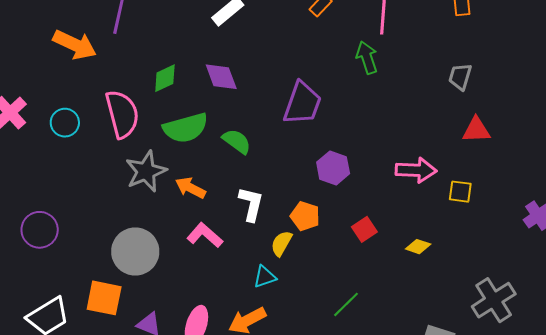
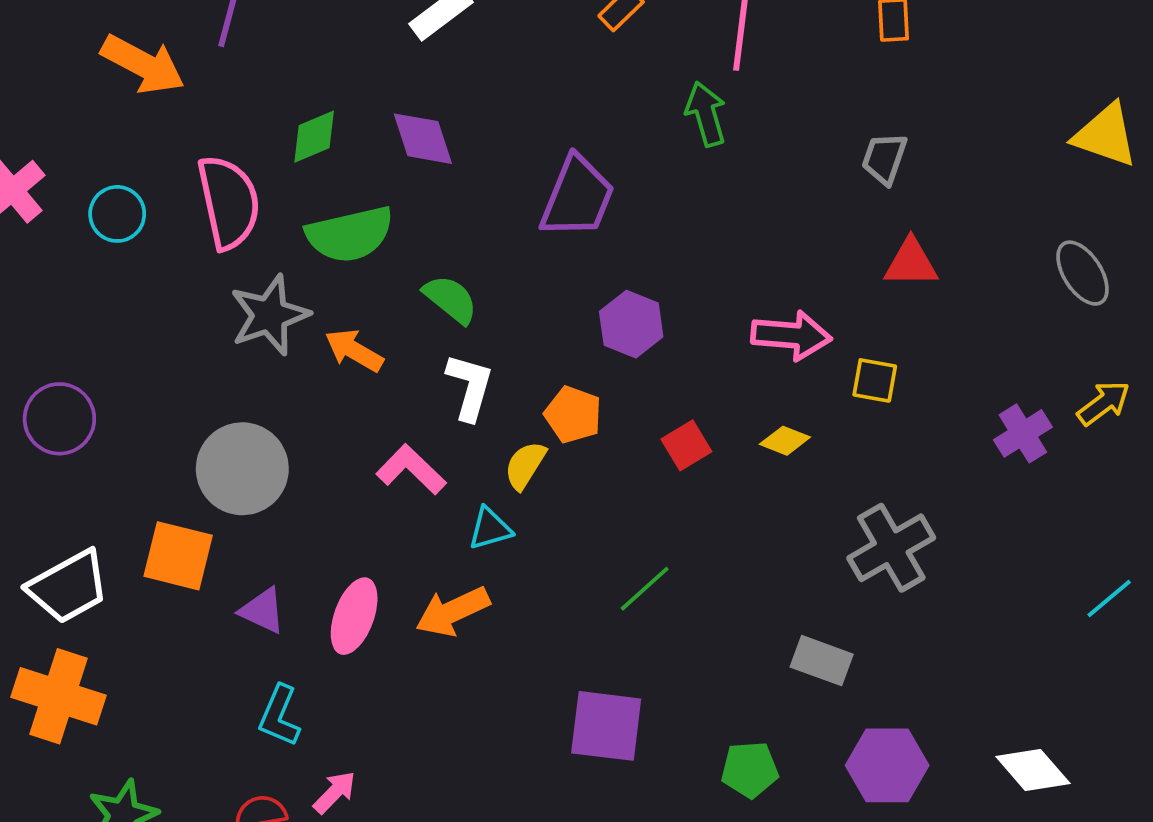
green semicircle: (237, 141) -> (451, 299), moved
pink L-shape: (205, 235) -> (411, 470), moved
yellow diamond: (418, 247) -> (785, 441), moved
gray cross: (494, 300) -> (891, 548), moved

